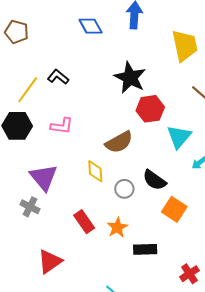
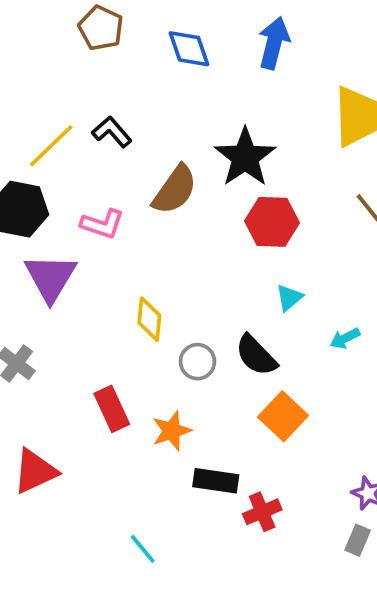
brown pentagon: (16, 32) -> (101, 28), moved
cyan triangle: (179, 137) -> (289, 298), moved, size x0.6
brown semicircle: (119, 142) -> (175, 190), moved, turned -36
purple triangle: (44, 177) -> (50, 278), moved
red cross: (189, 274) -> (262, 512), moved

